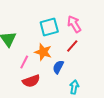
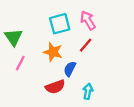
pink line: (24, 62) -> (20, 63), moved
red semicircle: (31, 81) -> (55, 87), moved

